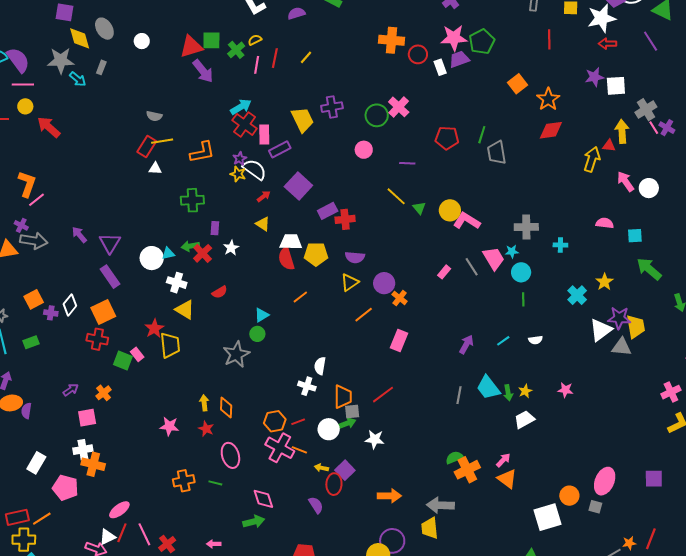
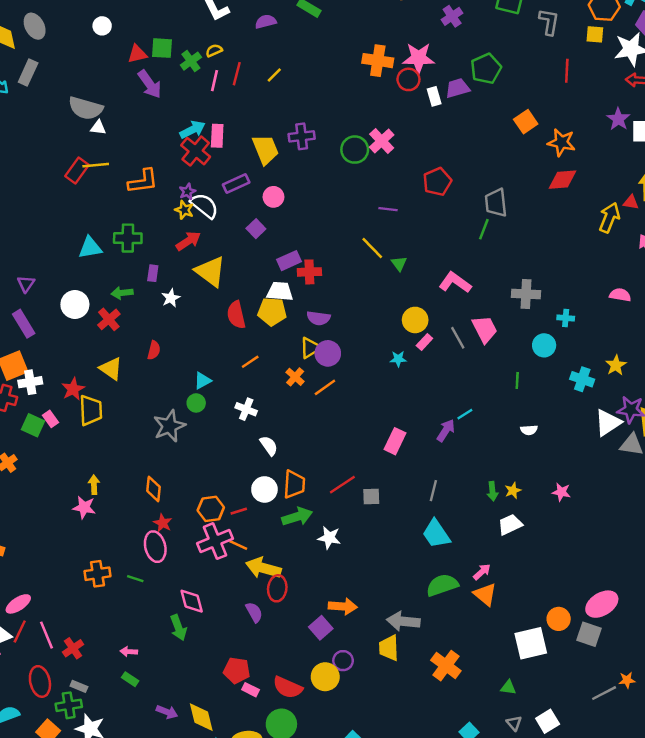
pink star: (454, 38) -> (419, 58), moved
white circle: (142, 41) -> (102, 26), moved
red triangle: (191, 47) -> (137, 54), size x0.7
gray rectangle: (101, 67) -> (28, 73), size x1.5
purple star: (594, 77) -> (618, 119), turned -30
orange star: (548, 99) -> (561, 142), turned -30
gray semicircle: (154, 116) -> (86, 108), moved, size x1.8
pink rectangle: (264, 135) -> (217, 136), moved
green line: (482, 135) -> (484, 229), moved
red pentagon: (447, 138) -> (437, 182), turned -30
pink circle: (364, 150) -> (273, 197), moved
white triangle: (155, 168) -> (98, 128), moved
purple square: (298, 186) -> (256, 229), size x0.6
red arrow: (264, 196) -> (188, 241), moved, size x1.5
yellow circle: (450, 210) -> (415, 320), moved
yellow triangle: (263, 224) -> (210, 271), size x1.8
white trapezoid: (291, 242) -> (280, 292), moved
purple triangle: (110, 243) -> (26, 284), size x0.7
cyan star: (512, 251) -> (398, 359), moved
cyan triangle: (168, 253) -> (90, 248), moved, size x1.5
red cross: (203, 253) -> (109, 319), moved
cyan circle: (521, 272) -> (544, 345), moved
white cross: (177, 283) -> (30, 382), moved, turned -30
purple circle: (384, 283) -> (328, 353), moved
red semicircle: (220, 292) -> (154, 350), turned -49
cyan cross: (577, 295) -> (582, 379), turned -30
orange cross: (400, 298) -> (295, 377), moved
pink rectangle: (399, 341) -> (395, 441), moved
cyan line: (503, 341) -> (465, 414), moved
white semicircle: (320, 366) -> (269, 446), turned 132
white cross: (307, 386) -> (246, 409), moved
cyan trapezoid: (488, 388) -> (436, 534), moved
yellow arrow: (204, 403) -> (94, 485), moved
gray square: (352, 411) -> (371, 496), moved
green arrow: (347, 423) -> (297, 517), size x1.4
red star: (206, 429) -> (163, 523), moved
white circle: (329, 429) -> (264, 489), moved
pink cross: (280, 448) -> (215, 541), turned 36
green semicircle: (454, 458) -> (442, 585), moved, size x1.5
yellow arrow: (321, 468) -> (263, 568), size x2.0
purple square: (345, 470) -> (321, 628), moved
orange cross: (467, 470) -> (446, 666), moved, turned -30
pink ellipse: (605, 481) -> (602, 604), turned 32
gray square: (595, 507) -> (589, 634), size x1.5
green arrow: (254, 522) -> (178, 628), turned 80
purple circle: (392, 541) -> (343, 661), size x0.7

